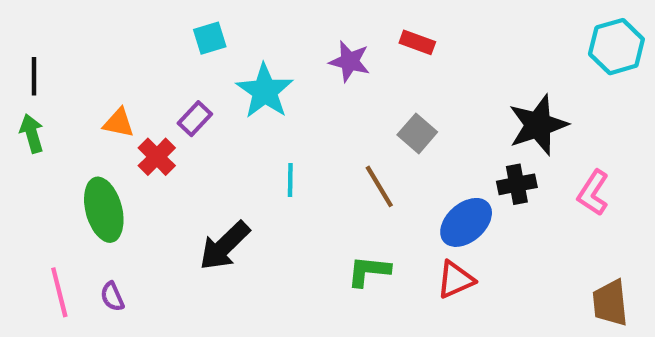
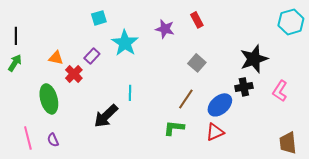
red rectangle: (417, 42) -> (197, 20), turned 42
green arrow: (32, 133) -> (15, 63), turned 48
cyan line: (290, 180) -> (130, 93), moved
brown line: (379, 186) -> (186, 99), moved, turned 65

